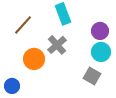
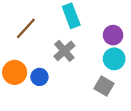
orange circle: (34, 59) -> (15, 72), moved
blue circle: (12, 86) -> (39, 77), moved

